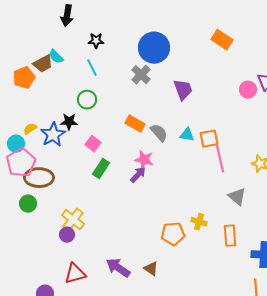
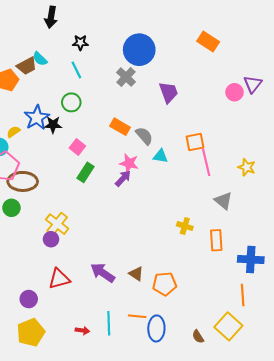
blue star: (53, 135) -> (37, 118), moved
cyan triangle: (187, 135) -> (160, 156), moved
orange pentagon: (173, 234) -> (165, 284), moved

